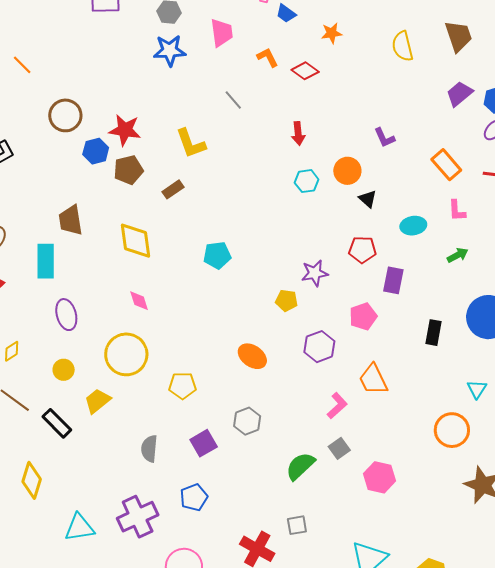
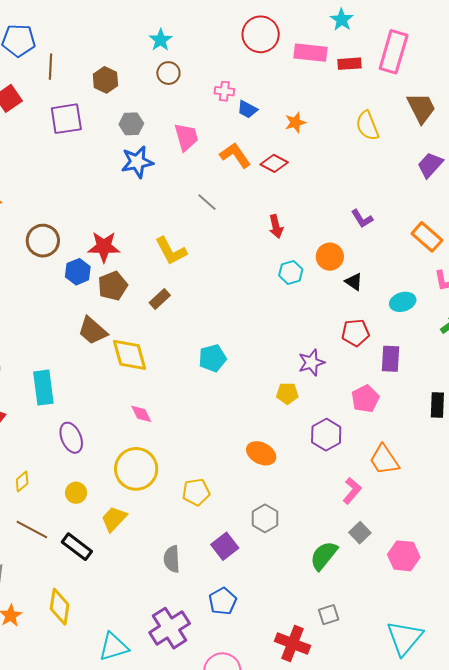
orange L-shape: (268, 57) -> (235, 155), size x1.4
brown trapezoid: (71, 220) -> (93, 331), moved, turned -32

